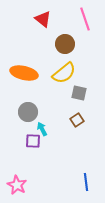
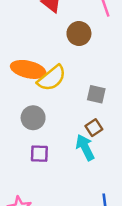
yellow semicircle: (64, 73) -> (52, 78), moved
cyan arrow: (42, 129) -> (85, 147), moved, size x1.5

